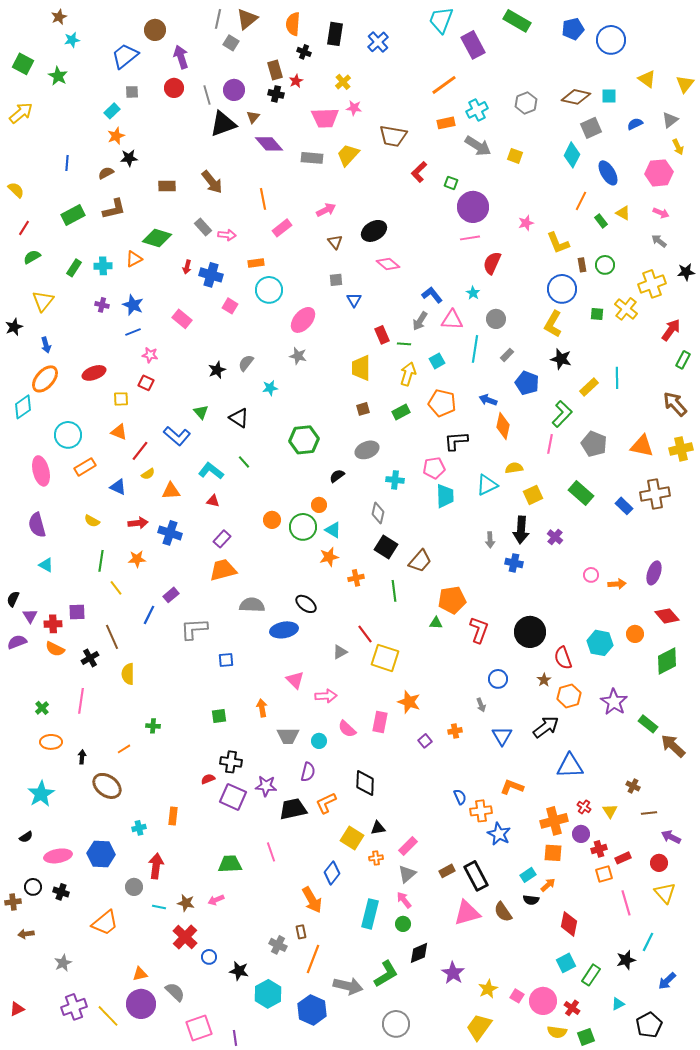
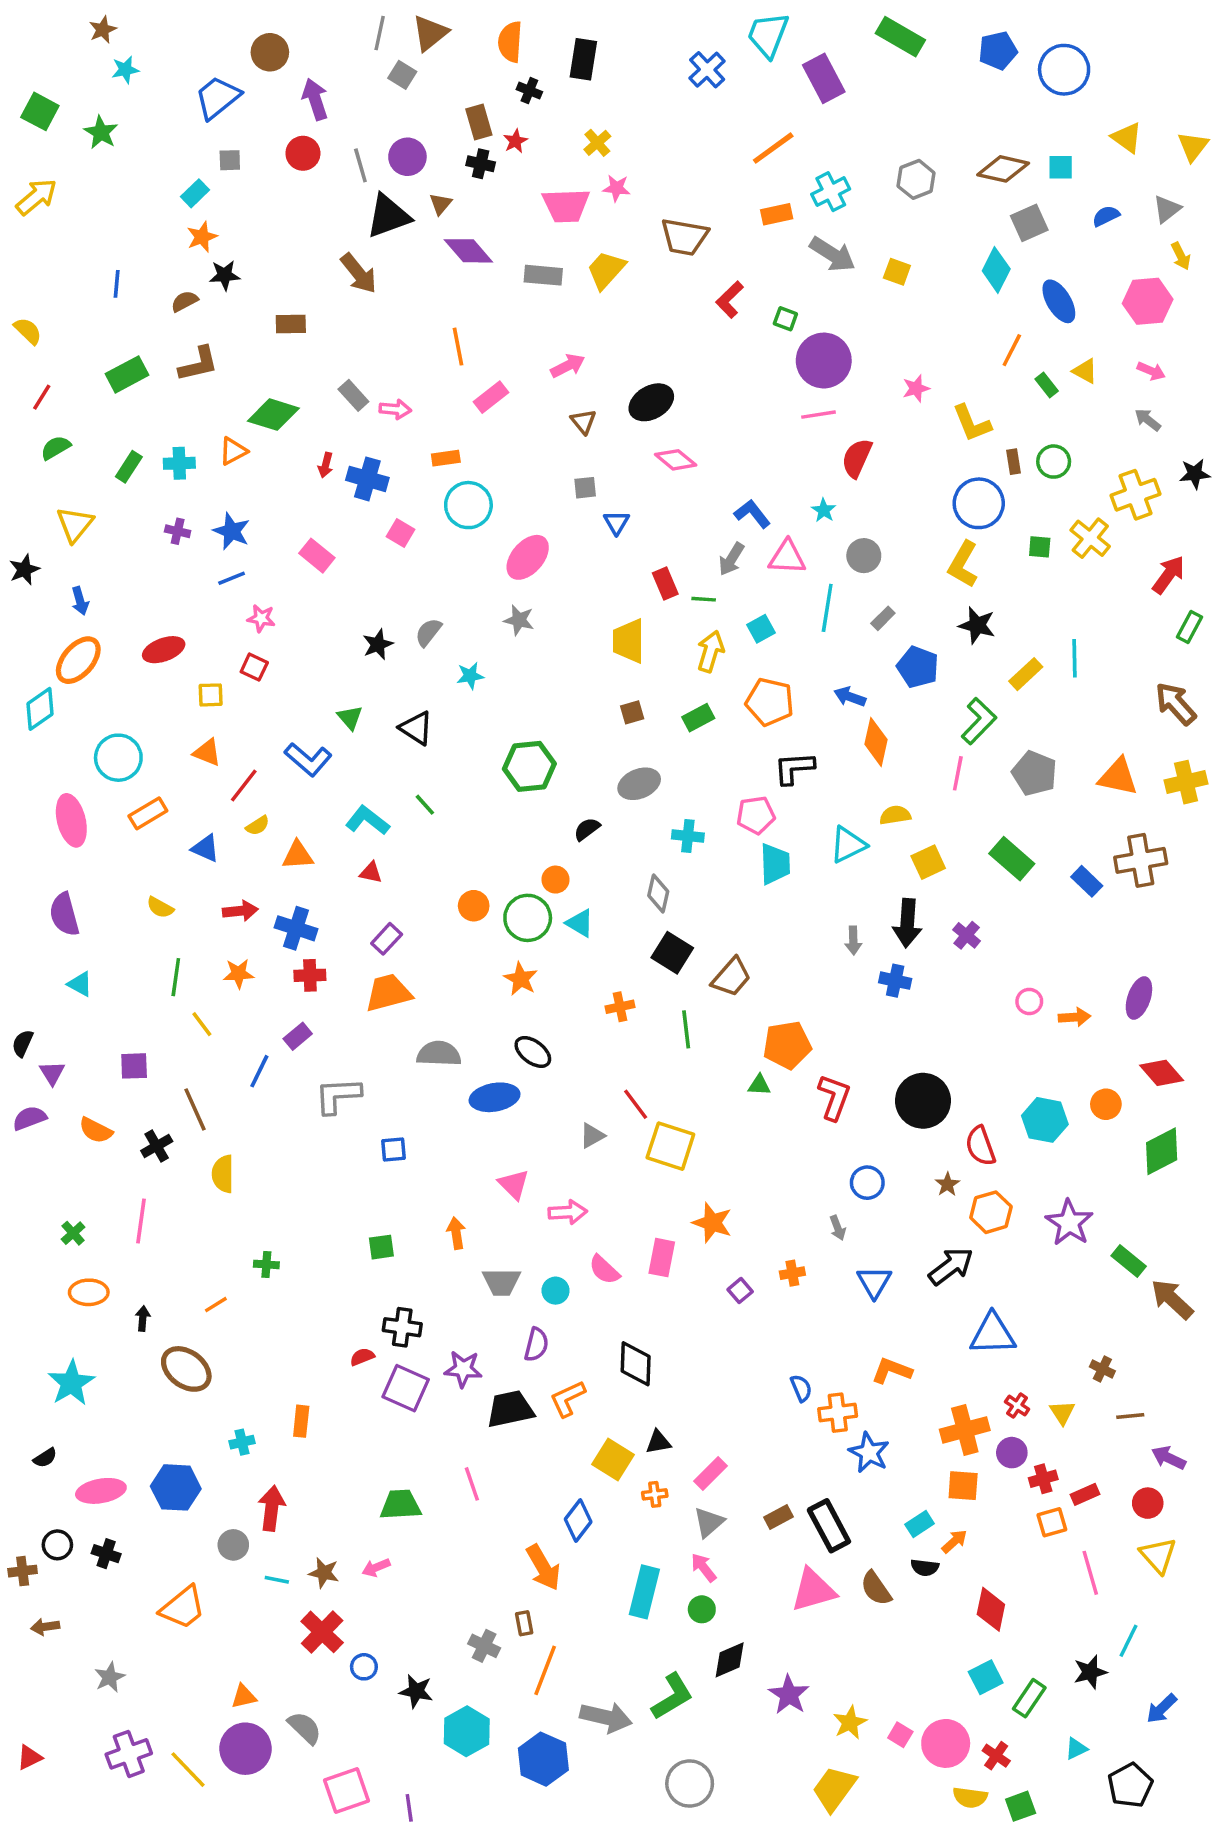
blue cross: (378, 42) -> (707, 70), moved
brown arrow: (212, 182) -> (359, 273), moved
orange star: (329, 557) -> (521, 979), moved, turned -30
red cross: (53, 624) -> (310, 975), moved

